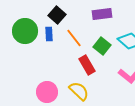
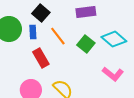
red rectangle: (87, 65) -> (41, 58), moved

